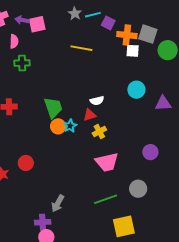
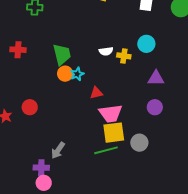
purple triangle: (163, 103) -> (156, 78), moved
red triangle: (90, 115) -> (96, 93), moved
yellow cross: (99, 131) -> (124, 56), moved, turned 32
yellow square: (124, 226) -> (114, 133), moved

